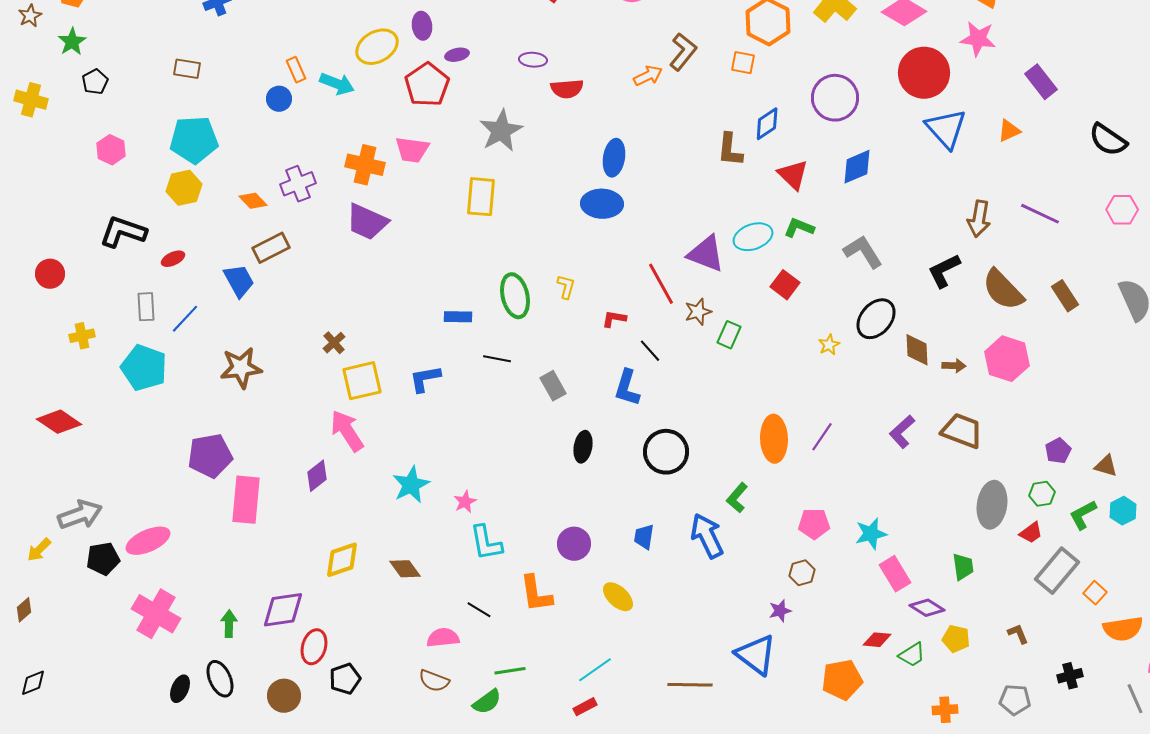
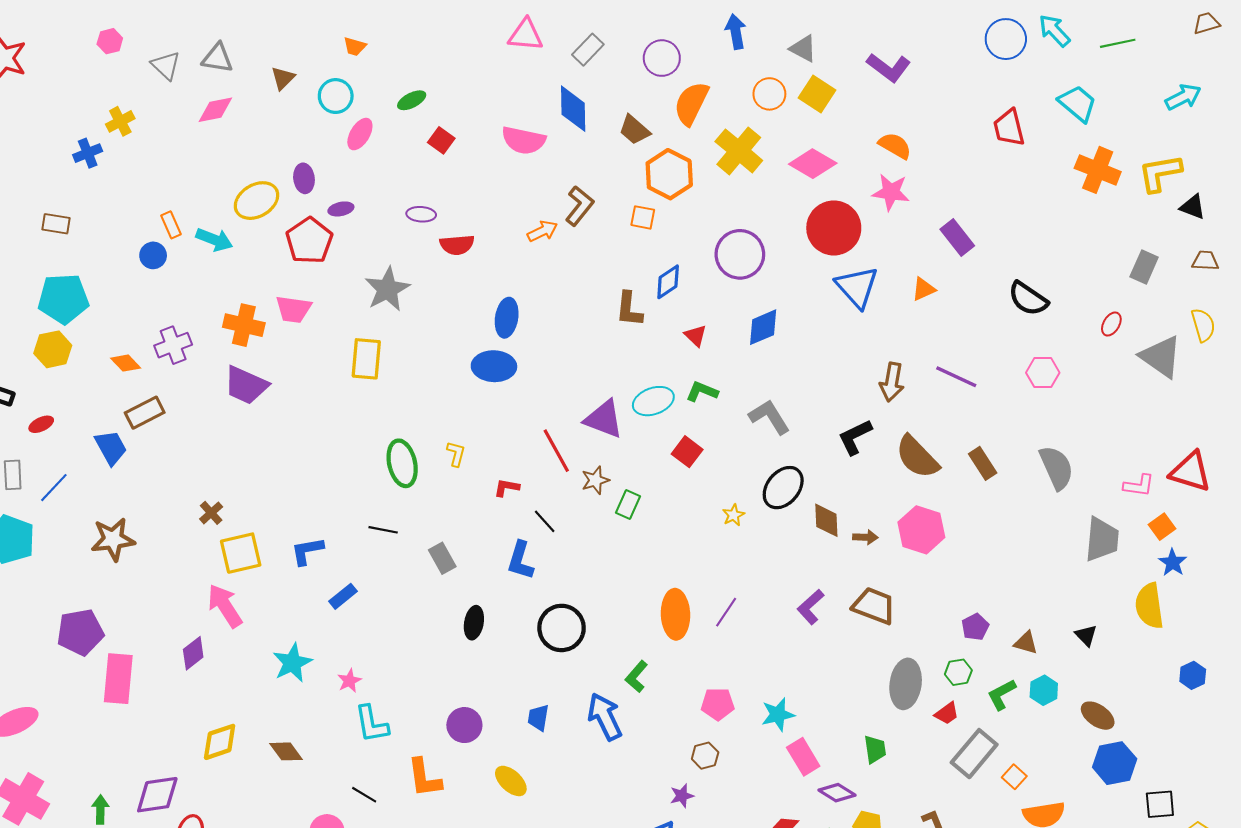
red triangle: (793, 175) -> (696, 336), size x0.7
blue rectangle: (458, 317) -> (343, 596), moved, turned -40

